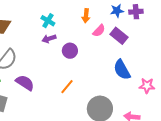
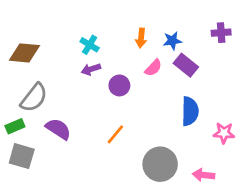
blue star: (117, 11) -> (172, 41), moved
purple cross: (136, 12) -> (221, 33), moved
pink semicircle: (99, 31) -> (153, 68), moved
blue semicircle: (122, 70) -> (190, 111), turned -150

